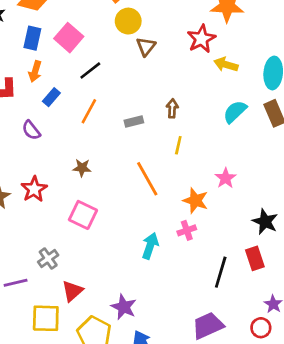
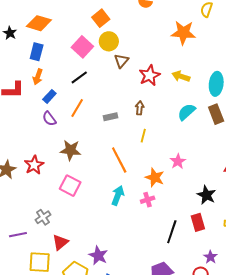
pink square: (69, 38) -> (82, 47), moved
red star: (201, 39) -> (150, 75), moved
purple semicircle: (31, 130) -> (49, 119), moved
brown star: (82, 168) -> (71, 150), size x1.5
cyan arrow: (150, 246) -> (118, 195), moved

